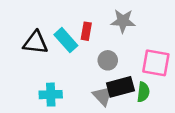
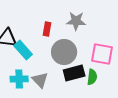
cyan rectangle: (66, 40) -> (23, 50), moved
gray circle: (108, 60) -> (64, 52), size x1.6
gray triangle: (103, 96) -> (40, 80), moved

